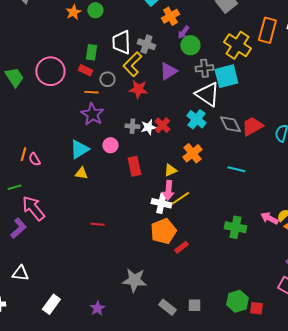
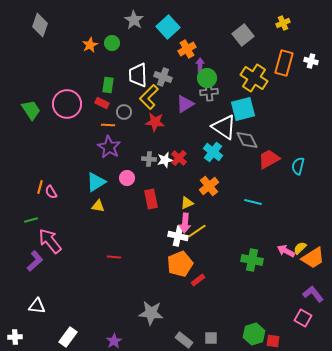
purple arrow: (183, 32) -> (200, 65), turned 144
gray cross: (204, 68) -> (209, 92), moved
gray diamond: (230, 124) -> (247, 140), moved

